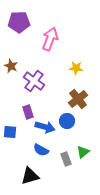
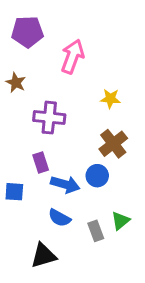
brown star: (11, 66) -> (16, 83), moved
purple cross: (34, 81) -> (49, 118), turned -30

